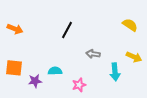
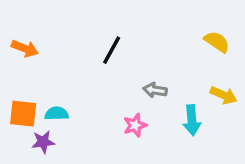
cyan semicircle: (55, 71) -> (57, 114), moved
purple star: (35, 81) -> (43, 142), moved
pink star: (79, 85) -> (135, 125), moved

